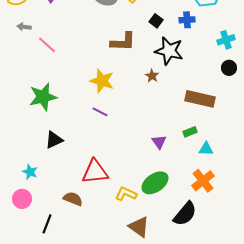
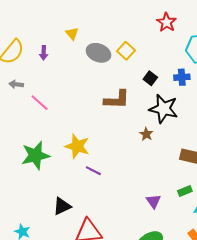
yellow star: (102, 81) -> (77, 146), moved
black triangle: (54, 140) -> (62, 206), moved

